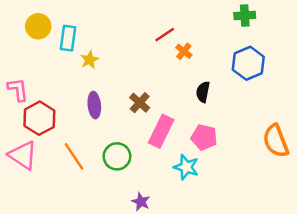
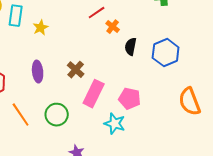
yellow star: (90, 60) -> (41, 28), moved
blue hexagon: (248, 63) -> (166, 53), moved
black semicircle: (203, 92) -> (131, 47), moved

